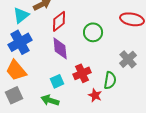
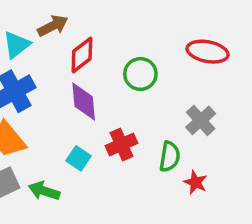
cyan square: (57, 81) -> (78, 158), turned -32
red star: (95, 95) -> (195, 182), moved
green arrow: (50, 100) -> (44, 191), moved

